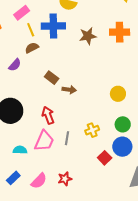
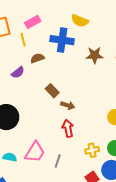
yellow line: (31, 30) -> (23, 40), moved
red arrow: (48, 115) -> (68, 128), moved
yellow cross: (92, 130) -> (92, 150), moved
gray line: (67, 138) -> (58, 161), moved

